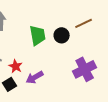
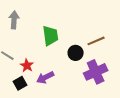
brown line: (84, 23) -> (96, 41), moved
black circle: (62, 35) -> (76, 53), moved

